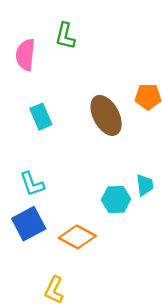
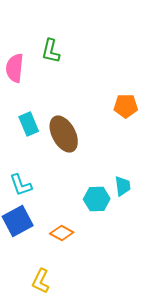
brown ellipse: (106, 115) -> (64, 134), moved
orange diamond: (77, 237) -> (62, 233), size x0.7

